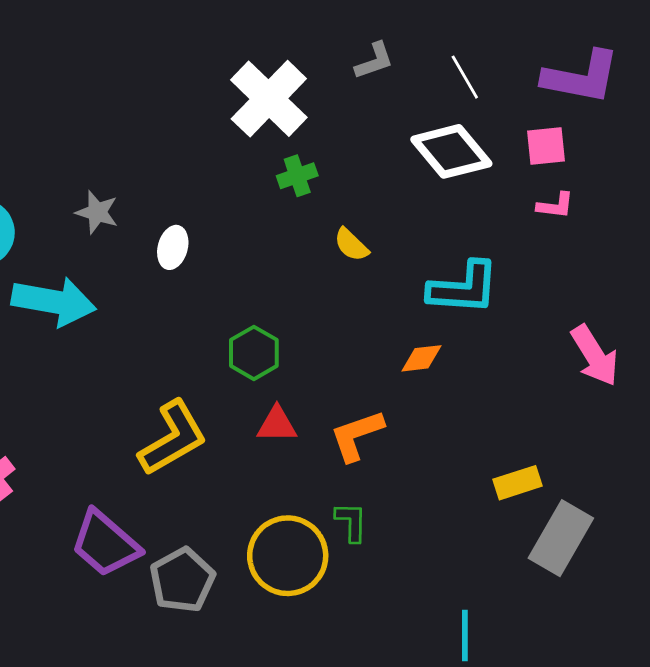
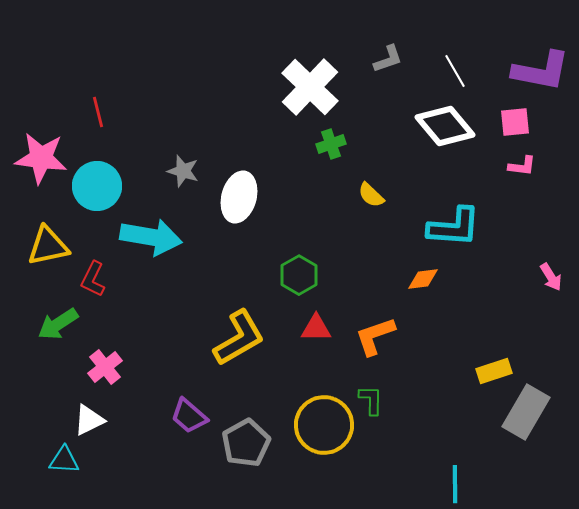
white ellipse: (173, 247) -> (239, 197), size x1.6
pink arrow: (595, 356) -> (551, 277), size x0.6
purple trapezoid: (105, 544) -> (189, 416), size x0.7

